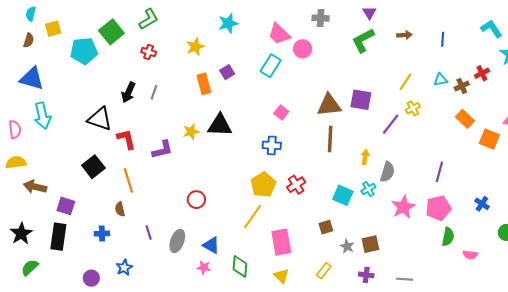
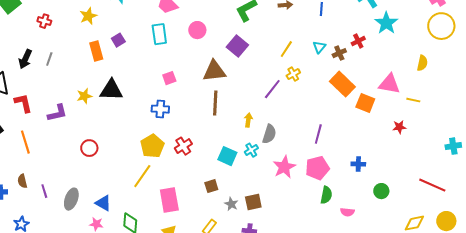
pink circle: (303, 49) -> (197, 30), moved
cyan rectangle: (271, 66) -> (159, 34), turned -40
cyan triangle: (441, 80) -> (319, 47), turned -40
purple square: (361, 100) -> (237, 46), moved, turned 30
pink square: (281, 113) -> (169, 78), turned 32
orange rectangle: (465, 119) -> (342, 84), size x1.4
red circle: (196, 200) -> (89, 148), moved
blue cross: (482, 204) -> (358, 164), turned -32
brown semicircle: (120, 209) -> (22, 181), moved

